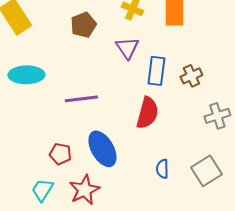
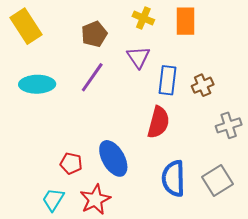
purple line: (81, 99) -> (92, 77), moved, turned -48
blue semicircle: (162, 169) -> (173, 178), size x1.8

